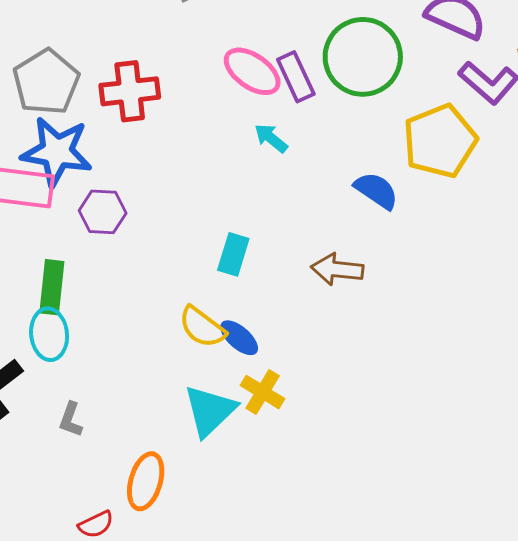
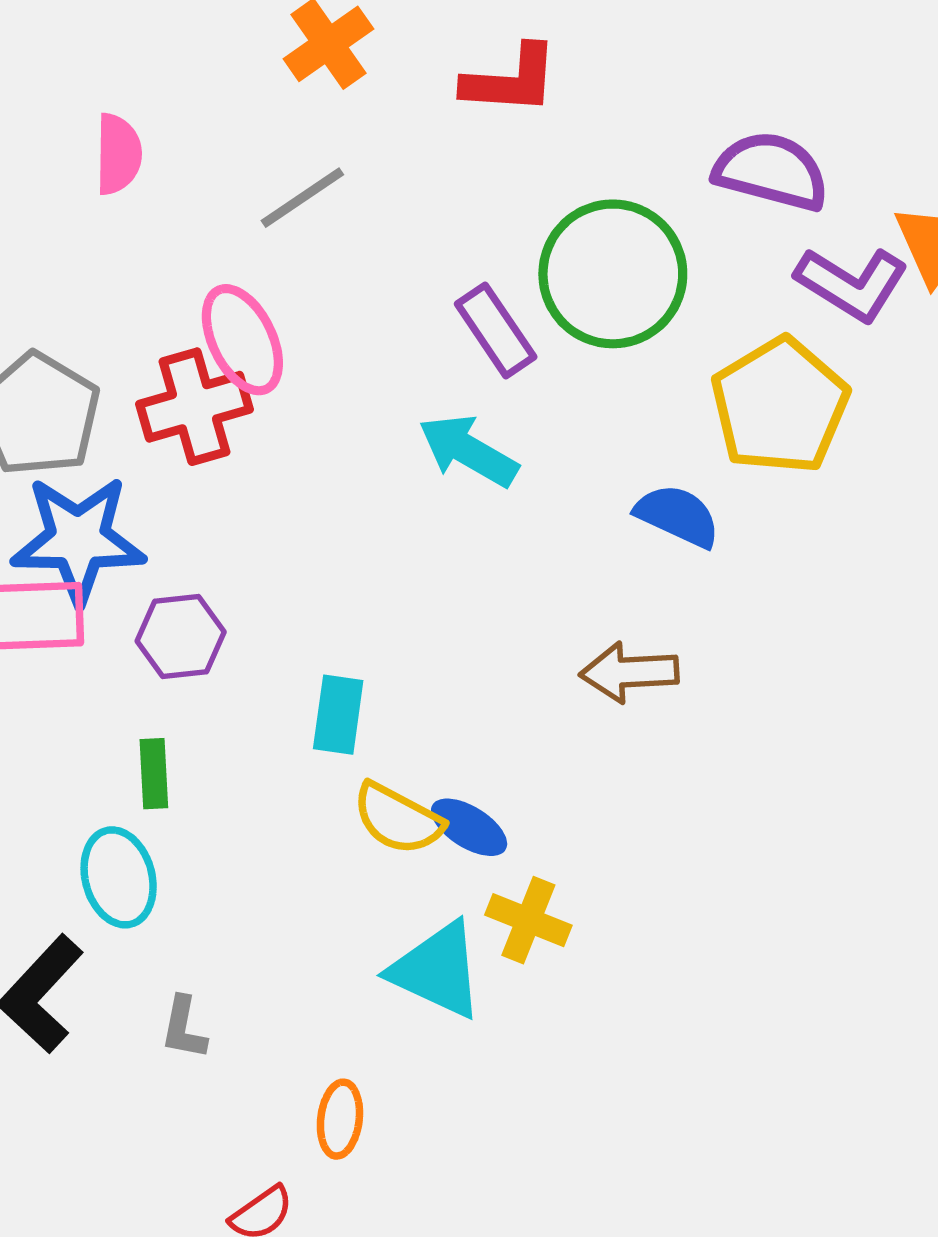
pink ellipse: (252, 71) -> (242, 340), moved, turned 38
cyan arrow: (271, 138) -> (468, 451), size x1.5
cyan rectangle: (233, 254) -> (338, 715), moved
green rectangle: (52, 287) -> (154, 774), moved, size x0.7
cyan triangle: (210, 411) -> (437, 970), turned -42
orange ellipse: (146, 481) -> (340, 1119), size x0.7

